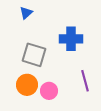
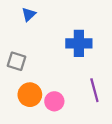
gray square: (34, 55) -> (16, 61), moved, size x0.7

